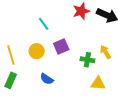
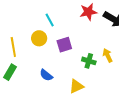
yellow circle: (37, 51) -> (39, 38), moved
yellow triangle: (98, 83) -> (76, 86), moved, turned -35

